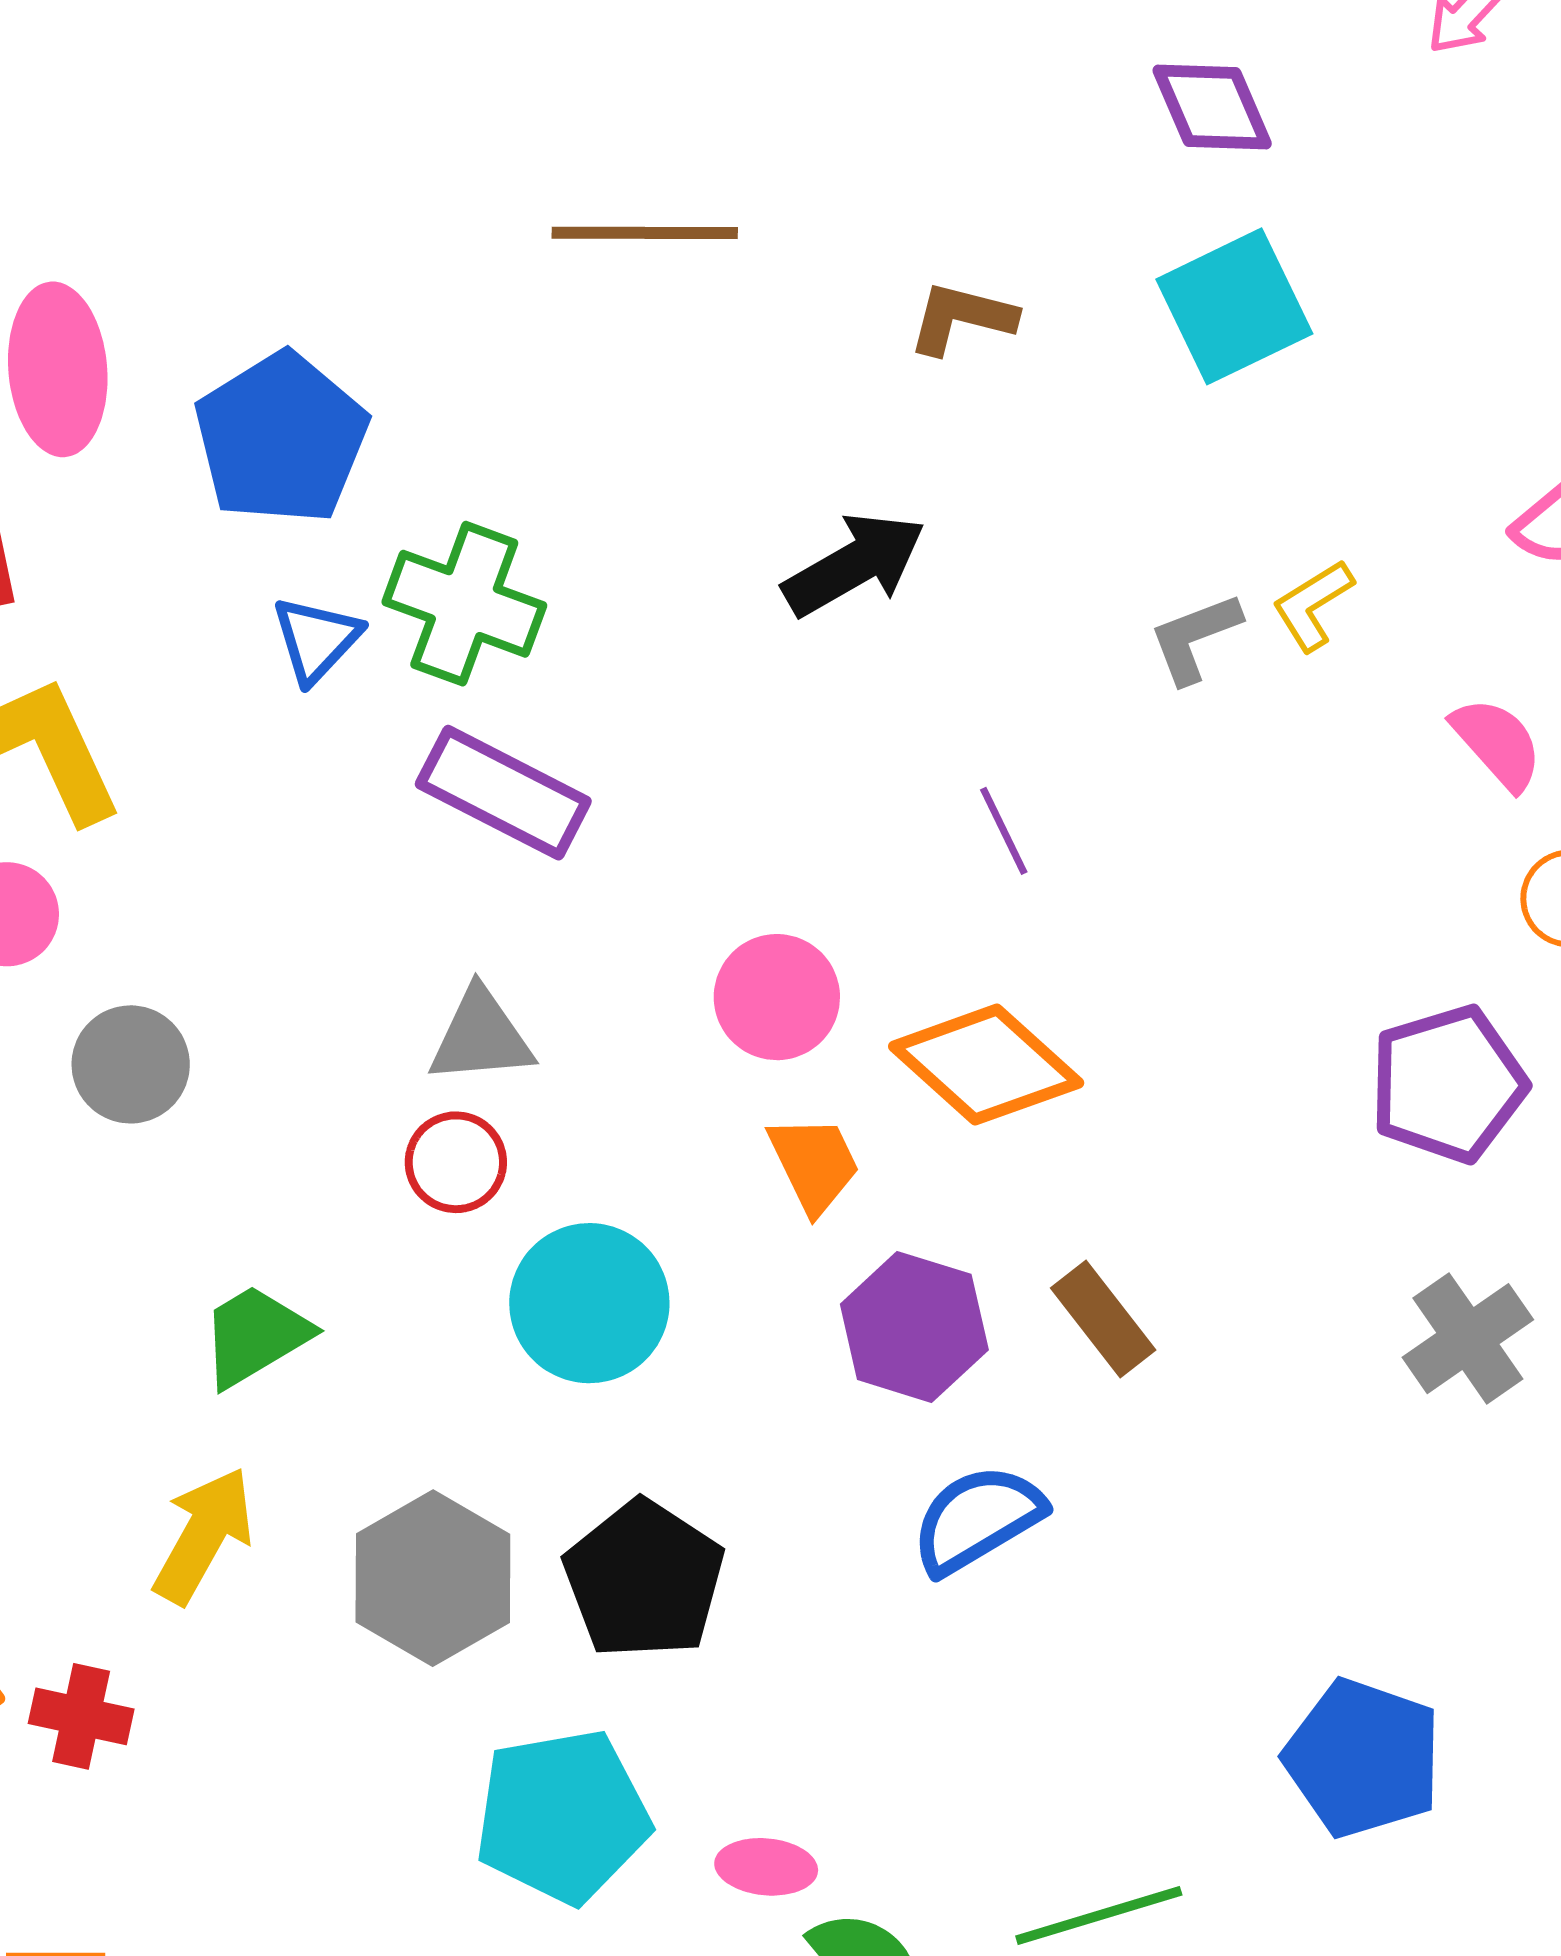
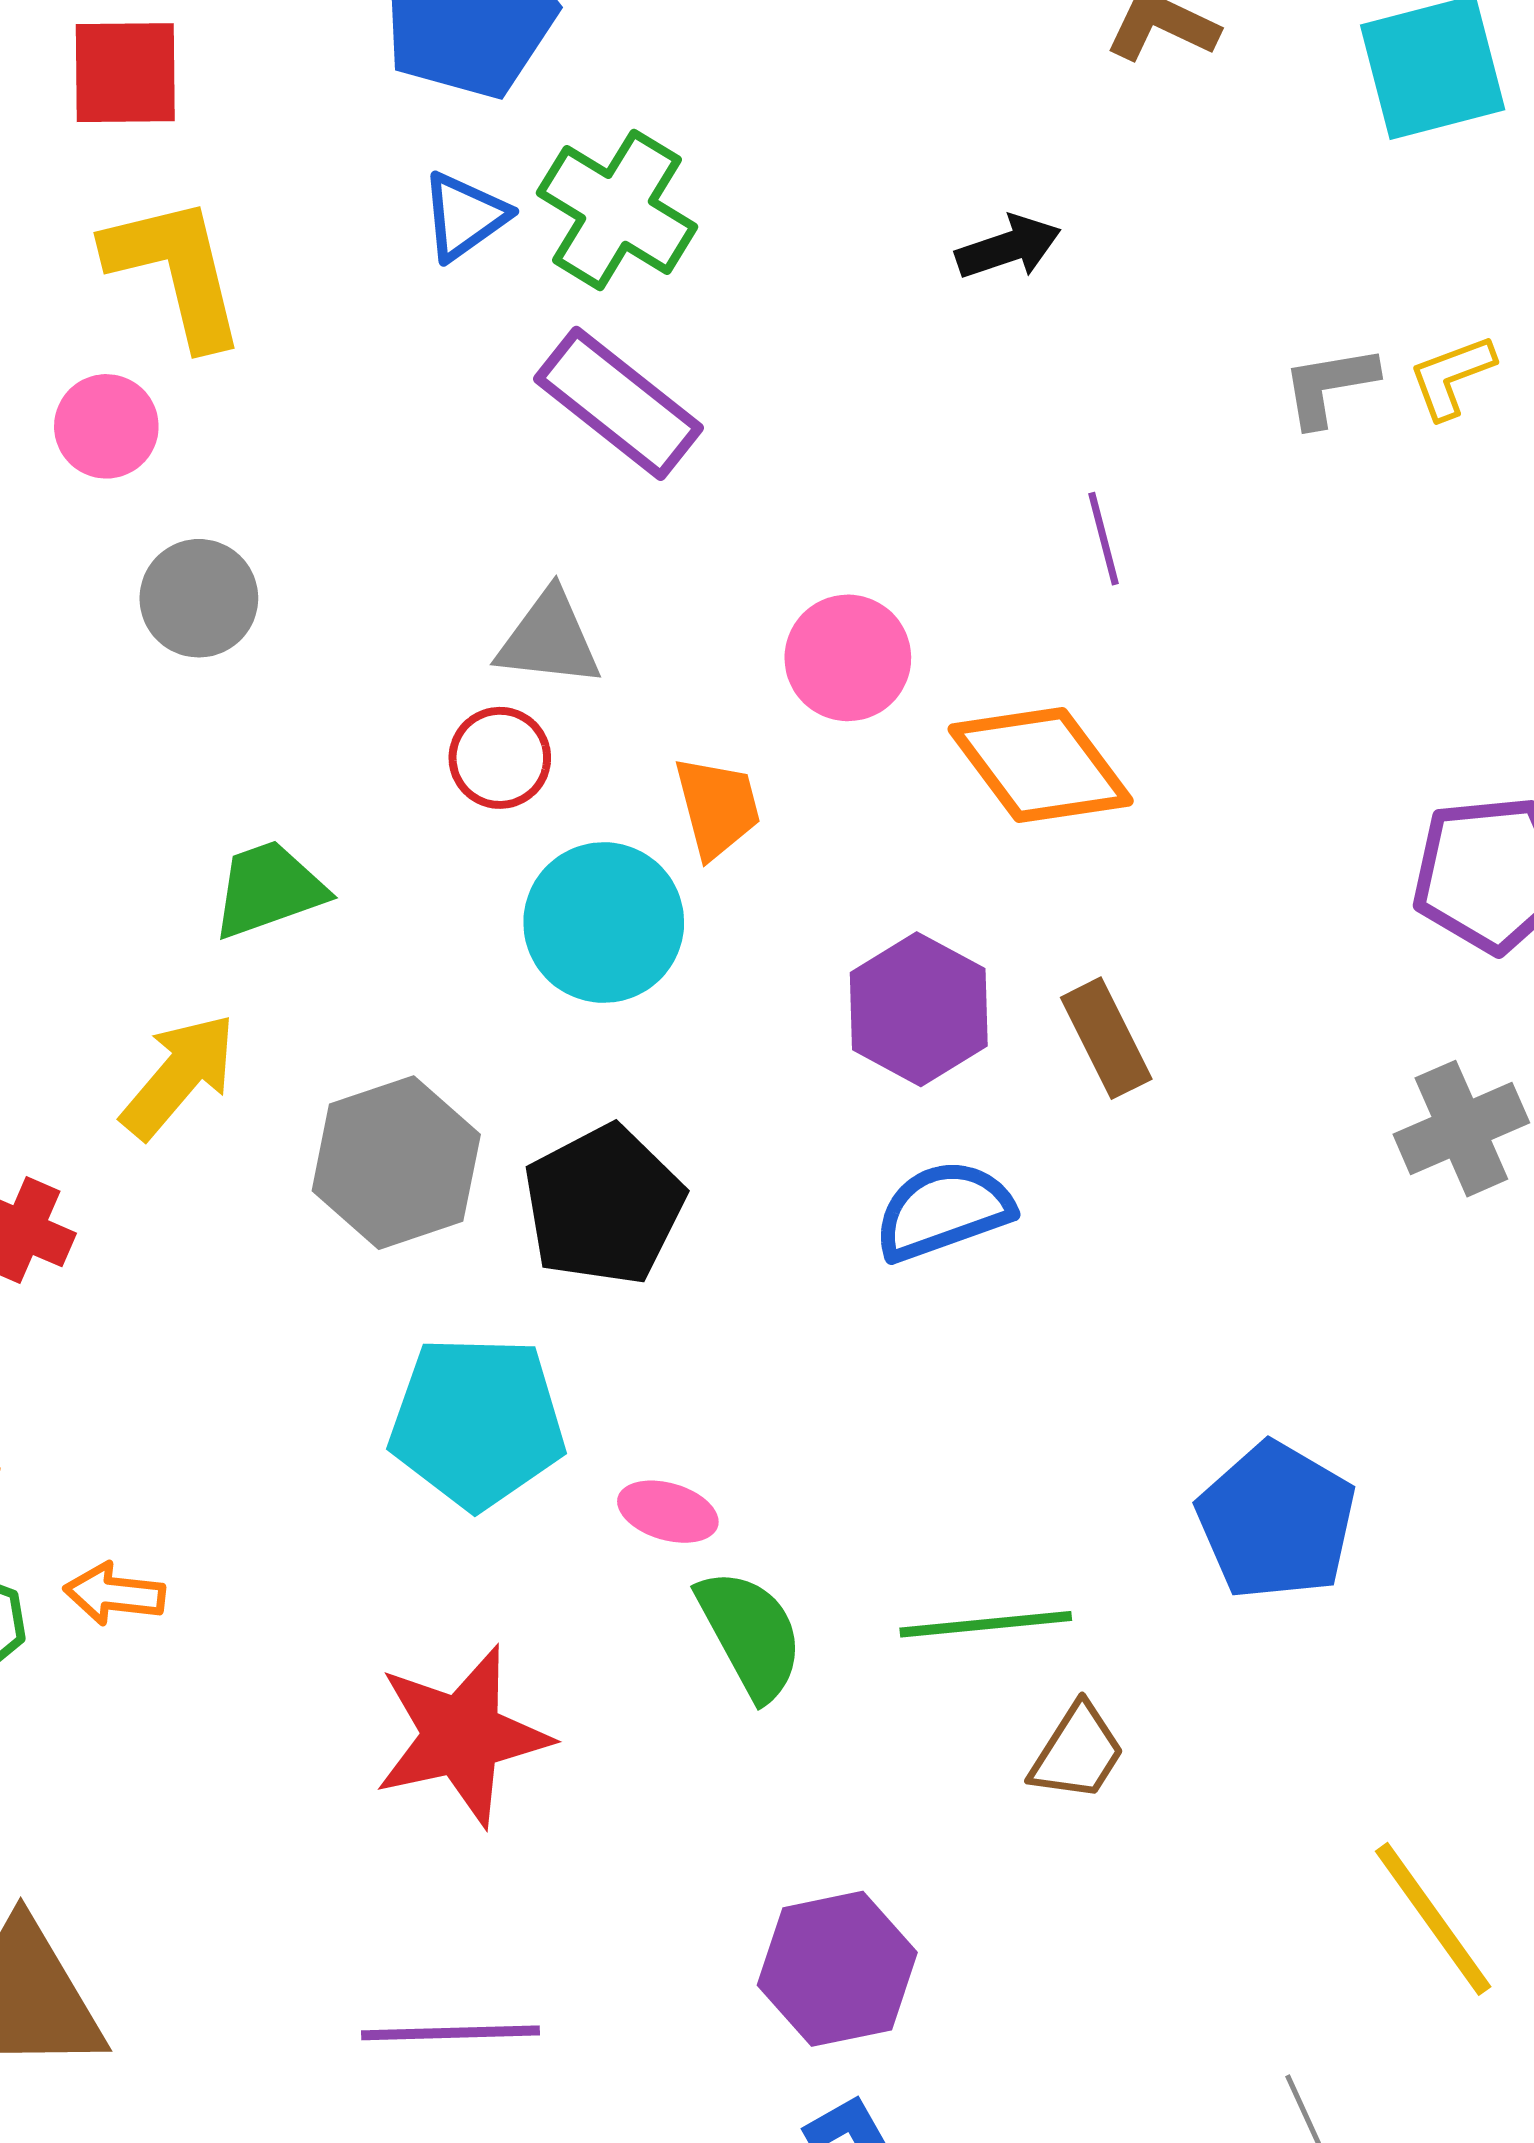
black arrow: (854, 564) -> (1008, 247), size x0.7
orange trapezoid: (814, 1164) -> (717, 807), moved

